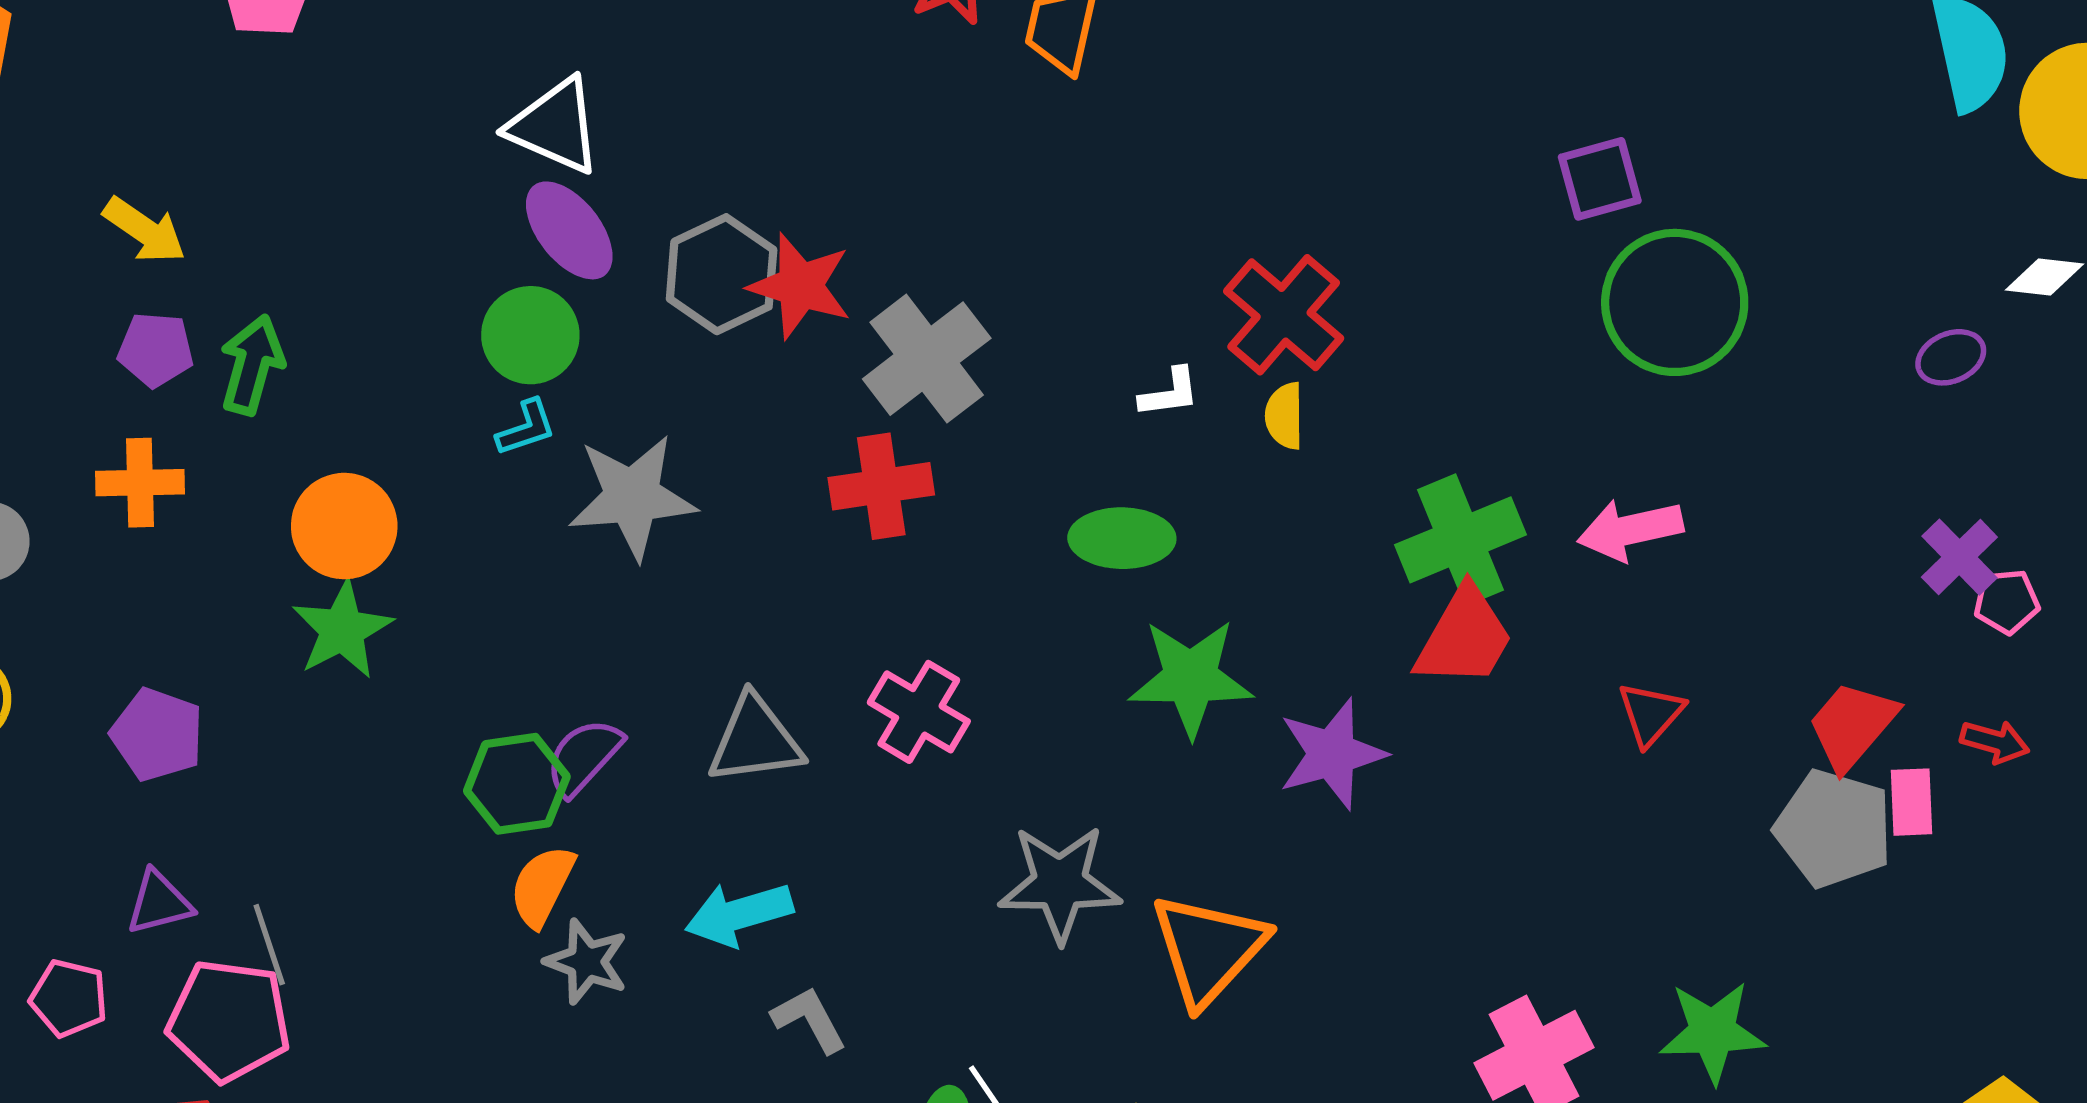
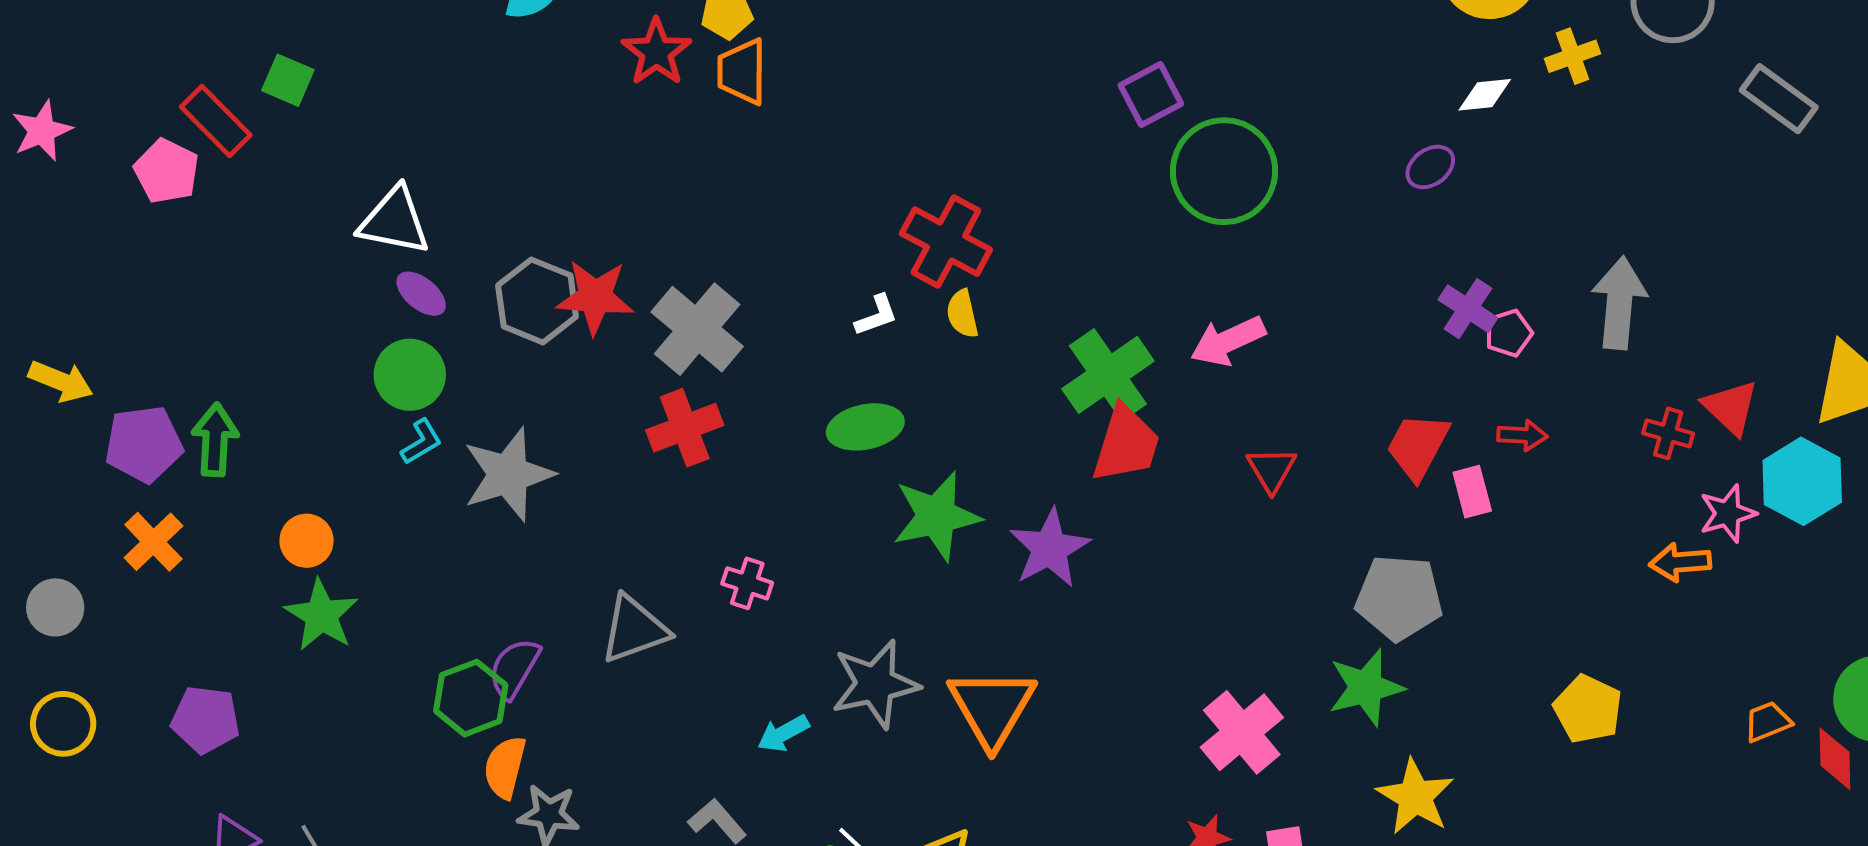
yellow arrow: (145, 230) -> (61, 381), moved
purple ellipse: (569, 230) -> (421, 294), size x0.7
purple pentagon: (156, 350) -> (144, 444), size x1.4
orange cross: (140, 483) -> (153, 542), turned -30
orange circle: (344, 526) -> (307, 541), size x0.7
pink cross: (919, 712) -> (747, 583), size x0.7
gray pentagon: (1834, 829) -> (1399, 598), moved
cyan arrow: (739, 914) -> (783, 733), moved, size x0.7

